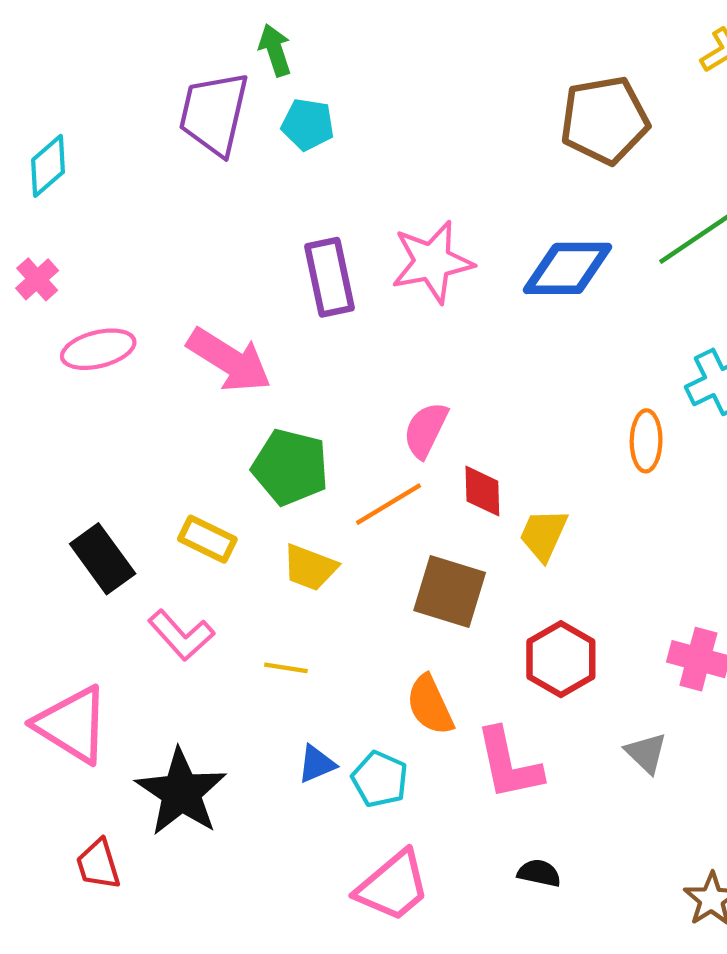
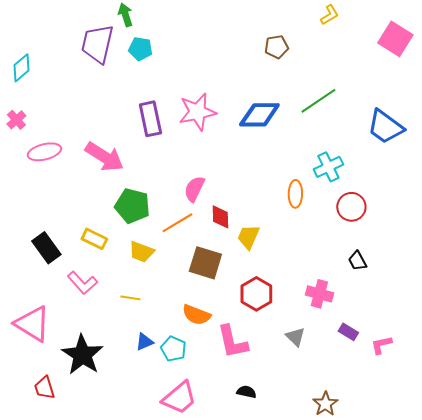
brown pentagon: (605, 120) -> (276, 47), size x0.6
orange semicircle: (430, 705) -> (196, 315), turned -44

